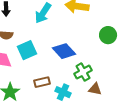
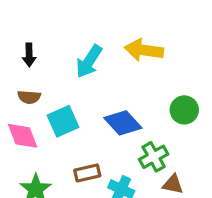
green circle: (108, 35) -> (184, 110), moved

